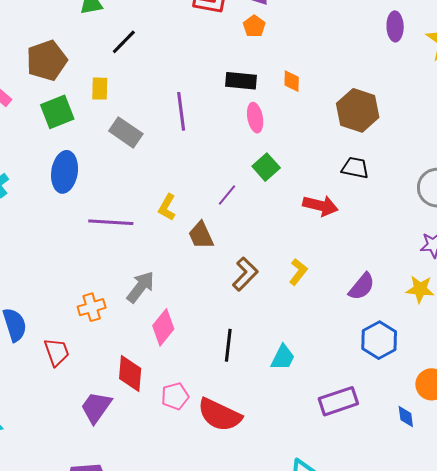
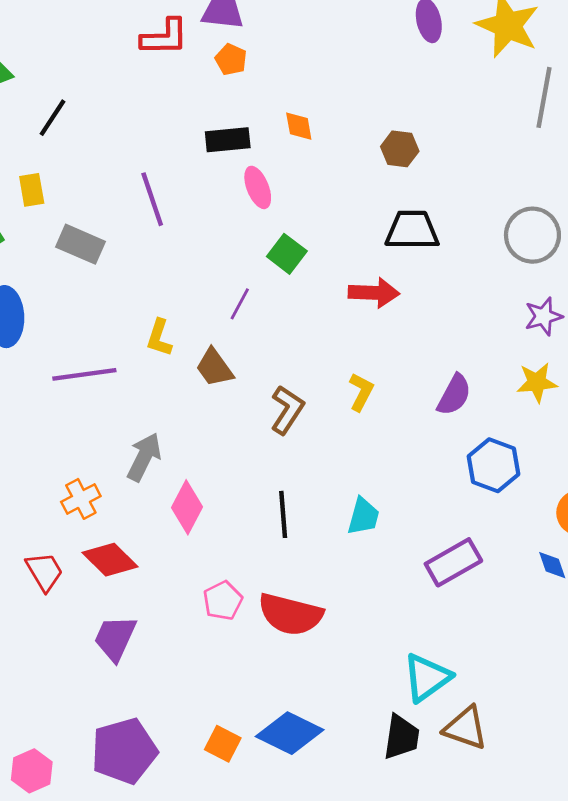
brown hexagon: (358, 110) -> (400, 149), size x0.6
black trapezoid: (355, 168) -> (412, 230), size x1.4
red diamond: (130, 373) -> (110, 560), moved, turned -39

